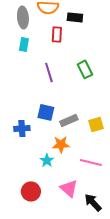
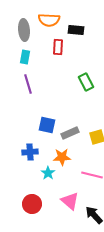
purple line: (49, 72) -> (28, 84), moved
blue cross: (22, 128) -> (30, 152), moved

